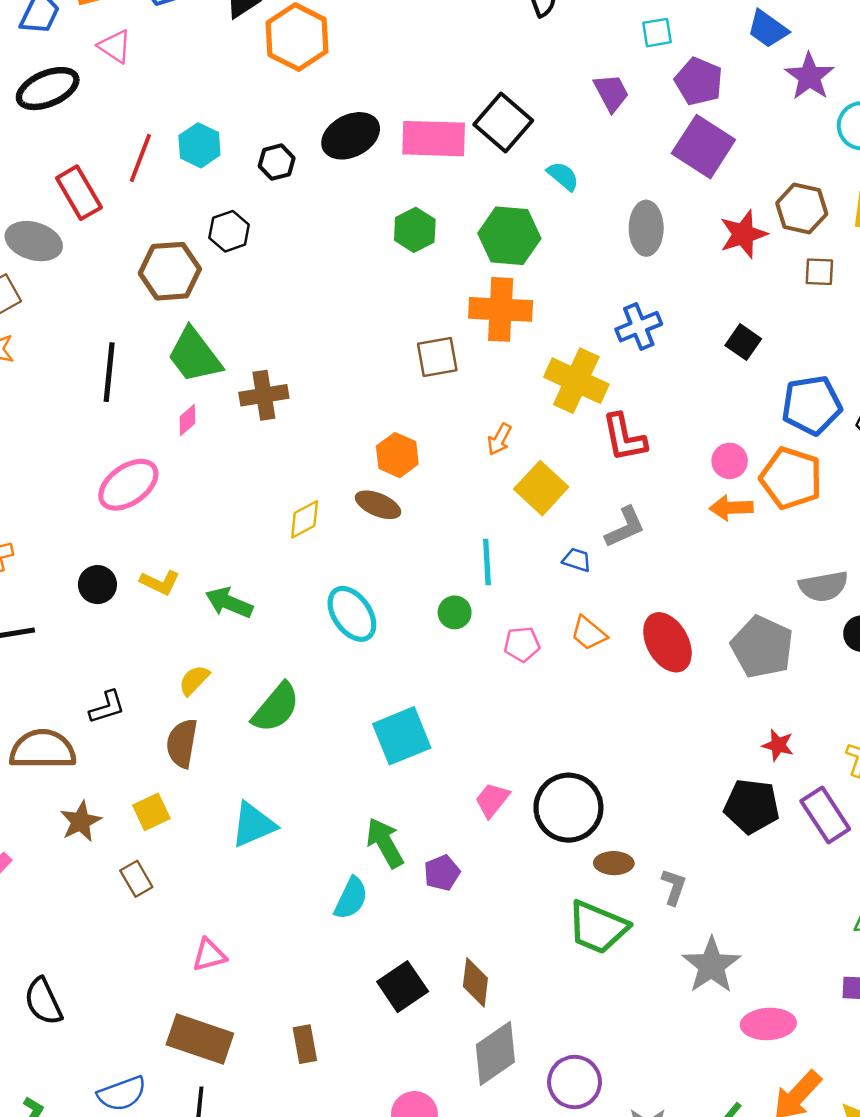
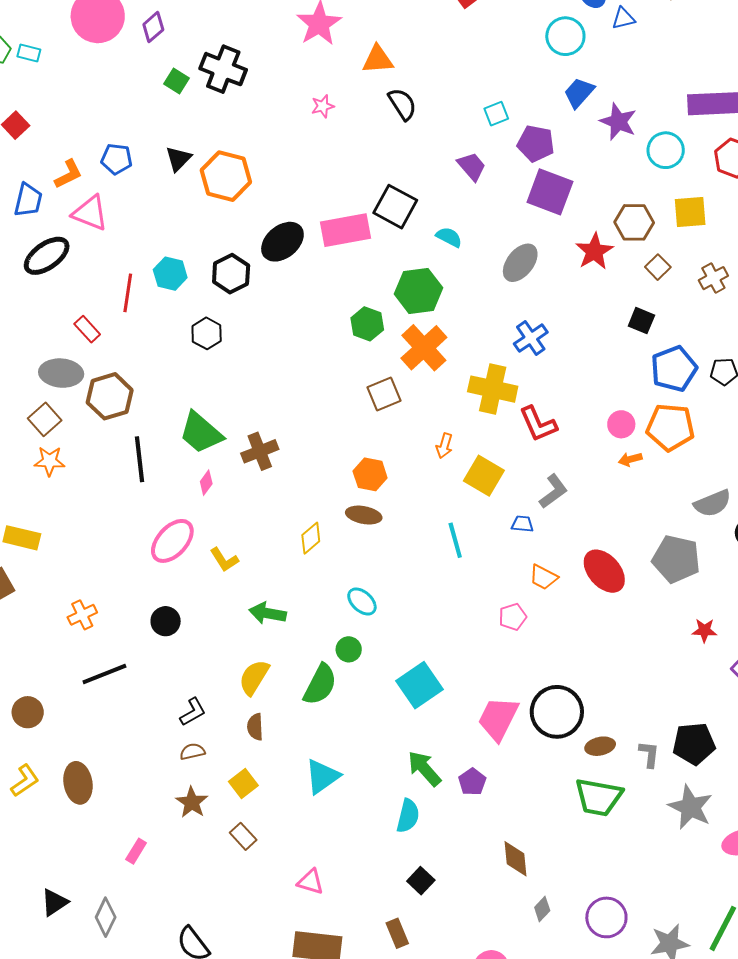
blue trapezoid: (768, 29) -> (579, 93), turned 108
pink triangle: (115, 46) -> (90, 213), size x1.4
black hexagon: (277, 162) -> (231, 274), size x1.4
red rectangle: (79, 193) -> (87, 329), size x0.7
gray ellipse: (646, 228) -> (520, 263), turned 51
green hexagon: (415, 230) -> (367, 324), moved
brown hexagon: (170, 271) -> (110, 396), moved
brown square: (819, 272) -> (658, 267), turned -35
orange cross: (501, 309) -> (424, 348), turned -33
black square: (743, 342) -> (641, 321), moved
orange arrow: (731, 508) -> (630, 459), size x0.7
yellow L-shape: (160, 582) -> (224, 560), moved, turned 44
green circle: (455, 612) -> (349, 649), moved
cyan ellipse: (352, 614) -> (362, 602), size x0.7
pink pentagon: (522, 644) -> (513, 617), moved
yellow semicircle: (194, 680) -> (254, 677), size x1.4
brown semicircle: (182, 743) -> (255, 727), size x0.7
brown semicircle: (43, 749) -> (192, 752), moved, size x0.5
pink trapezoid: (492, 800) -> (498, 719), size x1.6
black pentagon: (752, 806) -> (694, 744), moved
pink triangle: (209, 955) -> (311, 882), turned 44
black square: (403, 987) -> (421, 881), moved, size x0.7
gray diamond: (495, 1053) -> (542, 909), size x0.5

